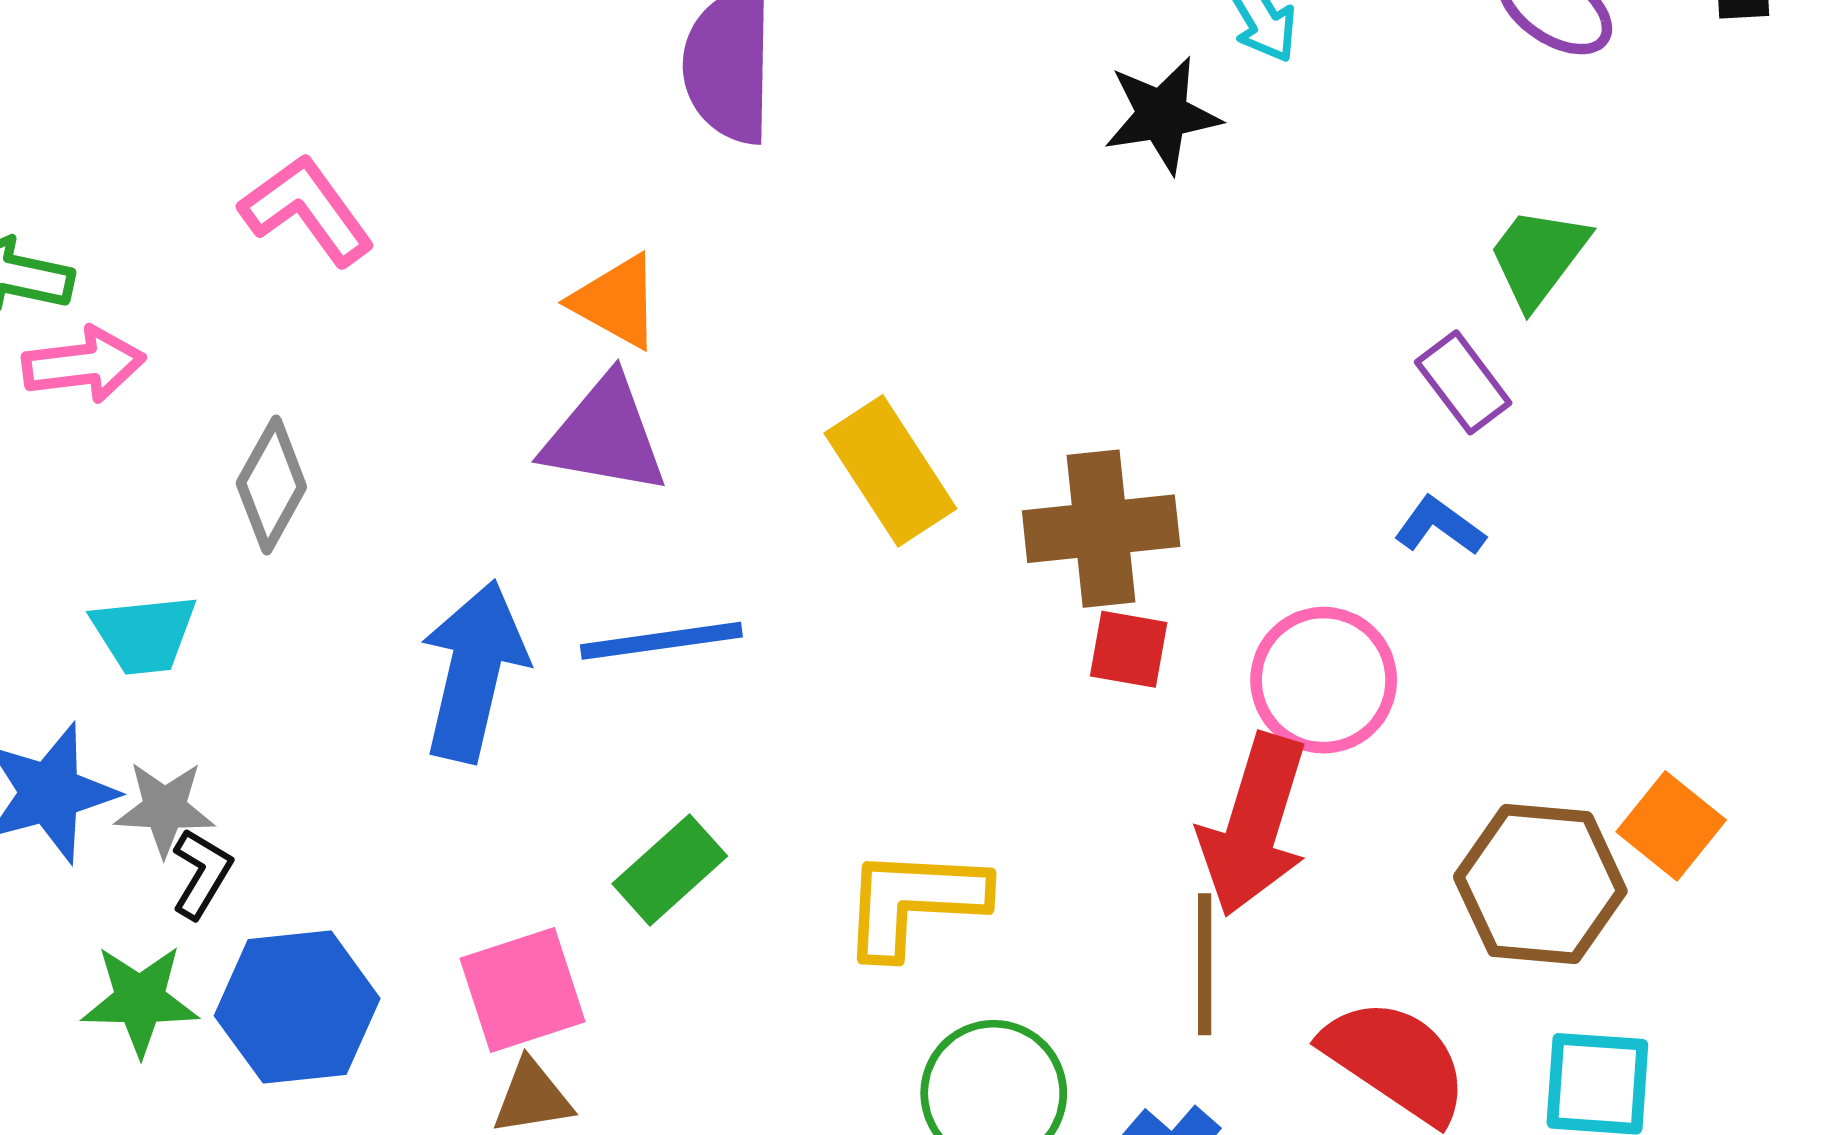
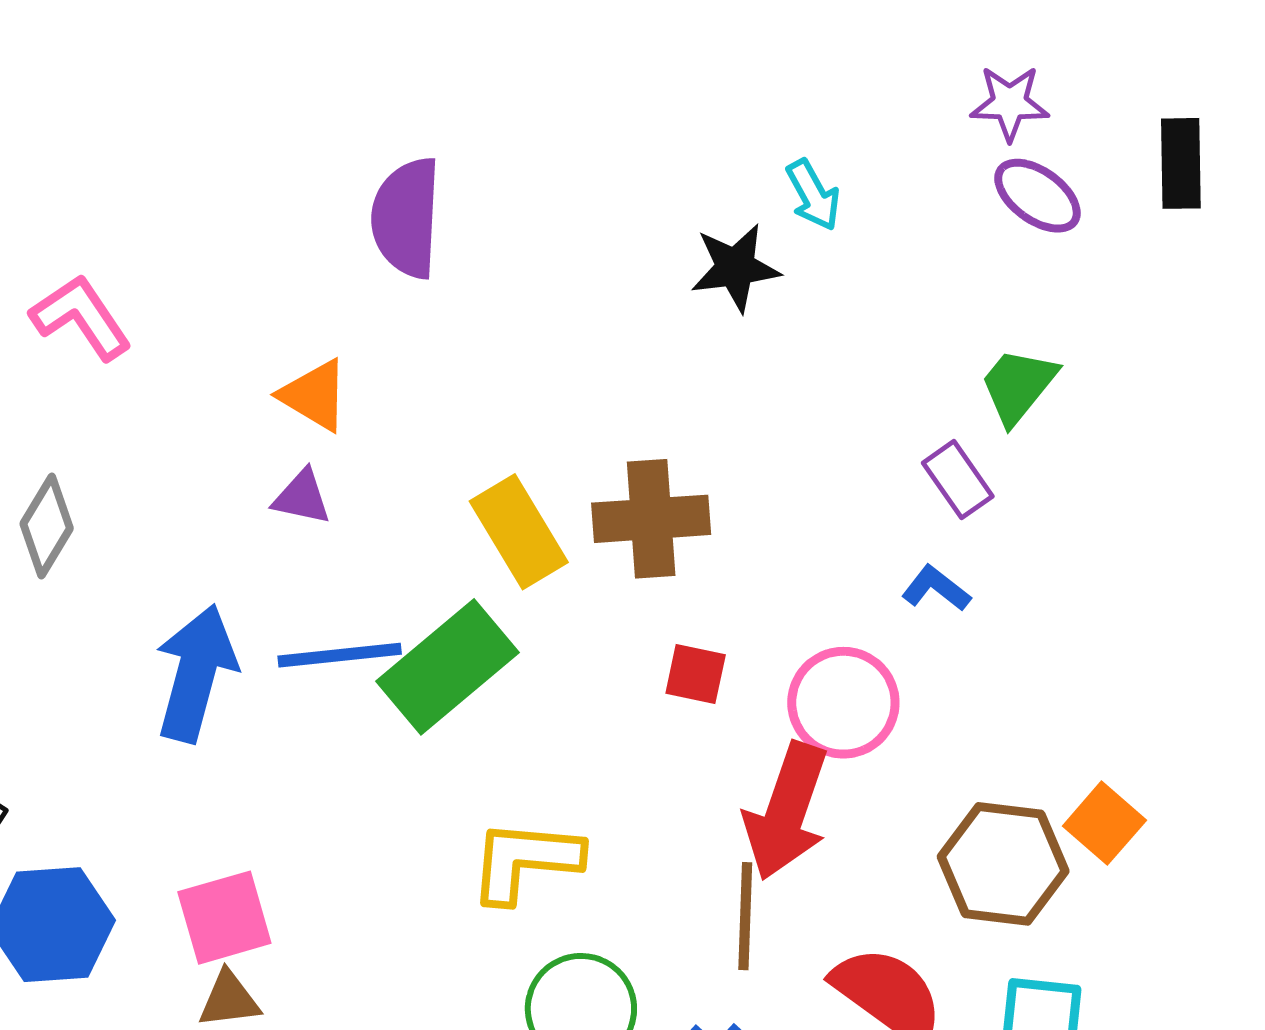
purple triangle: (605, 436) -> (302, 497), size x0.6
brown cross: (1101, 529) -> (651, 519), moved
green rectangle: (670, 870) -> (447, 667), moved, size x1.6

